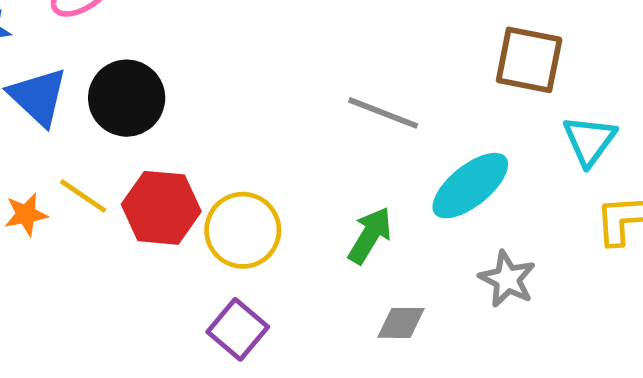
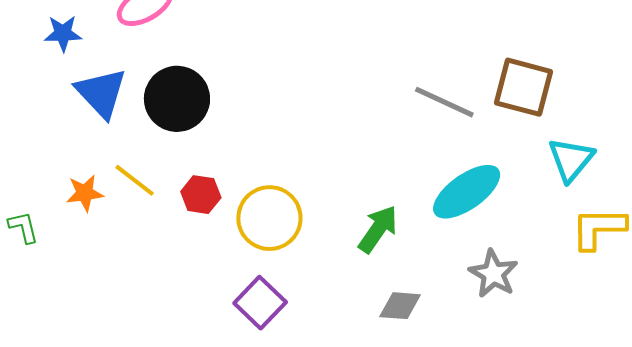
gray line: (383, 113) -> (444, 102), moved
red hexagon: (161, 208) -> (201, 195), size x0.6

